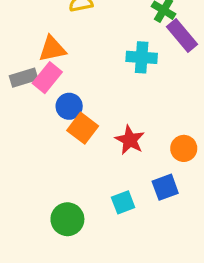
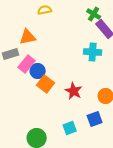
cyan cross: (142, 57) -> (93, 52), moved
pink rectangle: (47, 78) -> (27, 64), moved

